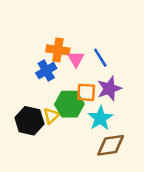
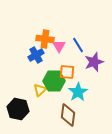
purple star: (109, 89) -> (94, 62), moved
black hexagon: (30, 121) -> (18, 109), moved
brown diamond: (111, 145) -> (68, 115), moved, turned -75

